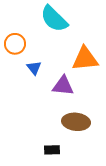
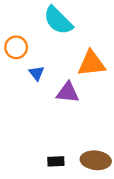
brown ellipse: (76, 122) -> (96, 160), moved

